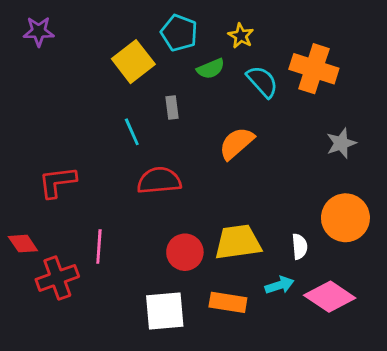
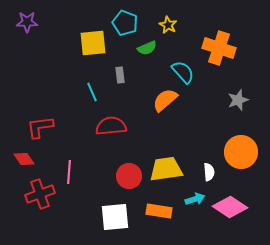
yellow square: (133, 62) -> (93, 43), turned 32
cyan semicircle: (262, 82) -> (183, 72), moved
red diamond: (23, 244) -> (24, 159), moved

